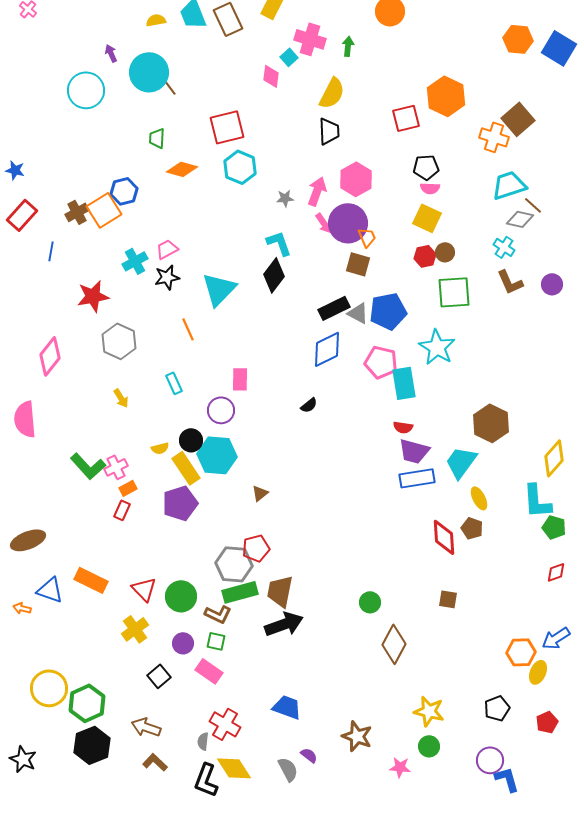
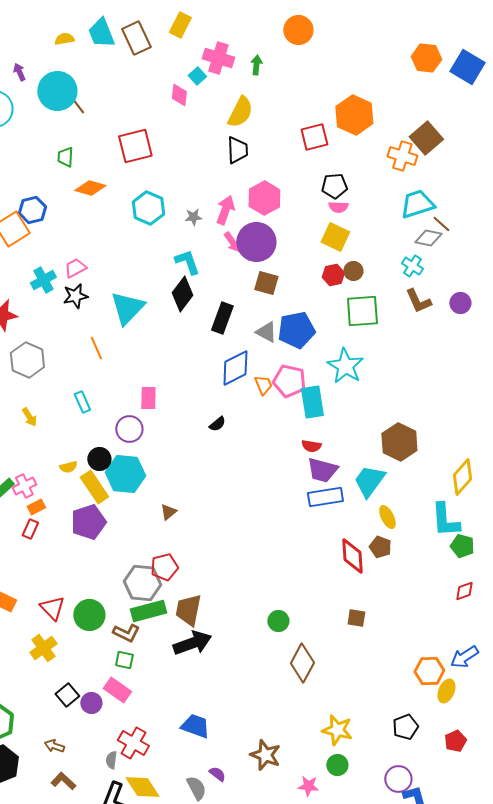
cyan hexagon: (240, 167) -> (148, 208), moved
orange trapezoid: (367, 237) -> (263, 385), moved
black rectangle: (334, 308) -> (222, 318), moved, turned -44
purple circle: (183, 643) -> (91, 703), moved
brown arrow: (146, 727) -> (54, 746), size x0.7

